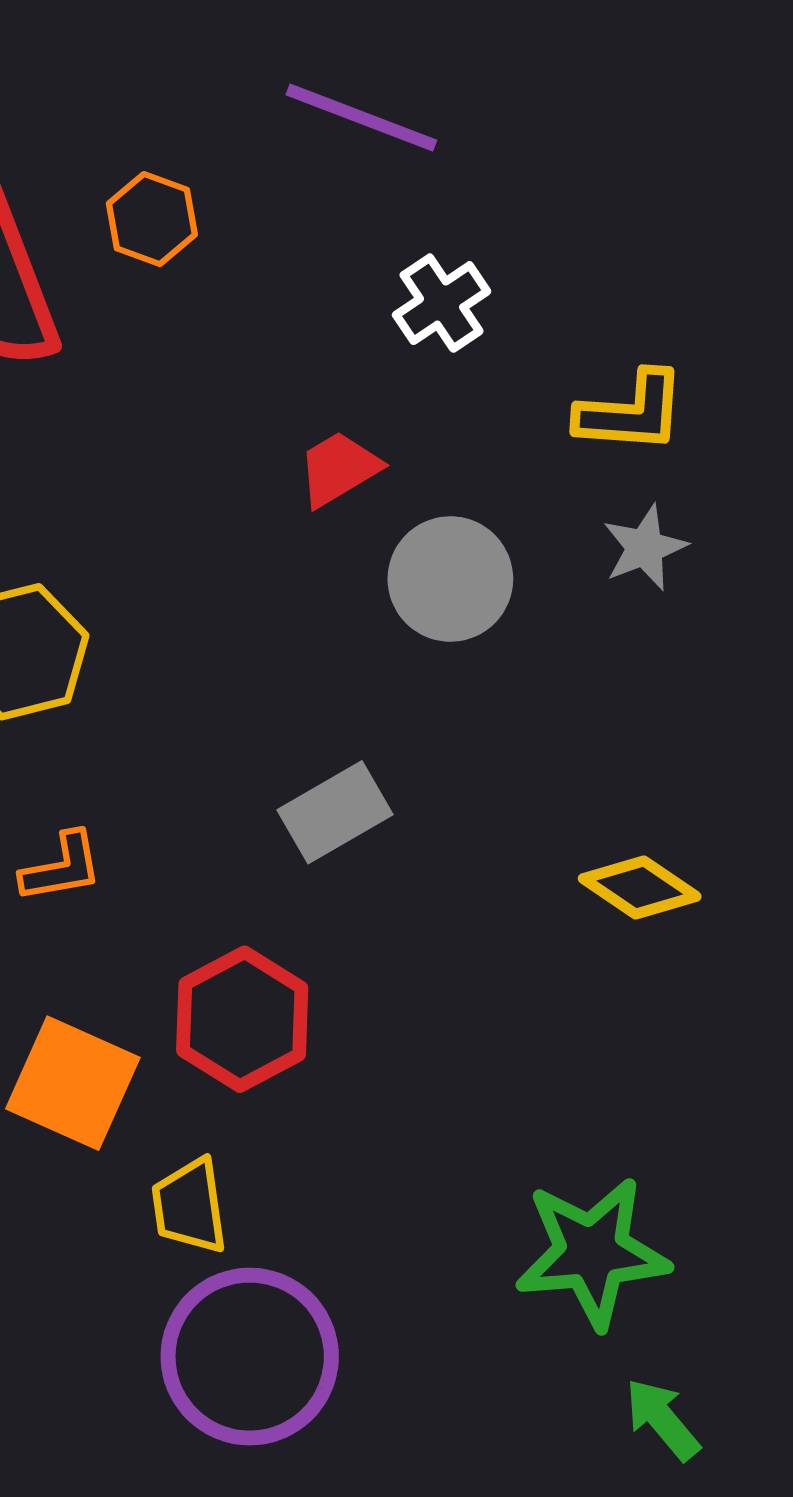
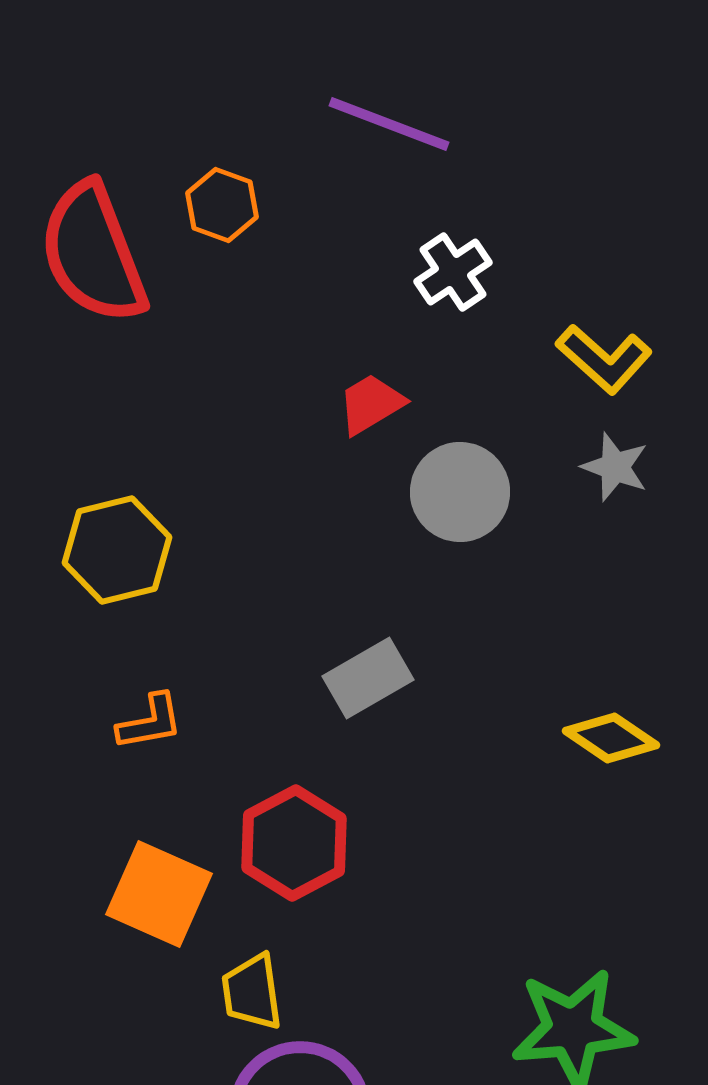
yellow L-shape: (631, 412) -> (604, 359), turned 38
gray star: (645, 548) -> (615, 467), turned -30

